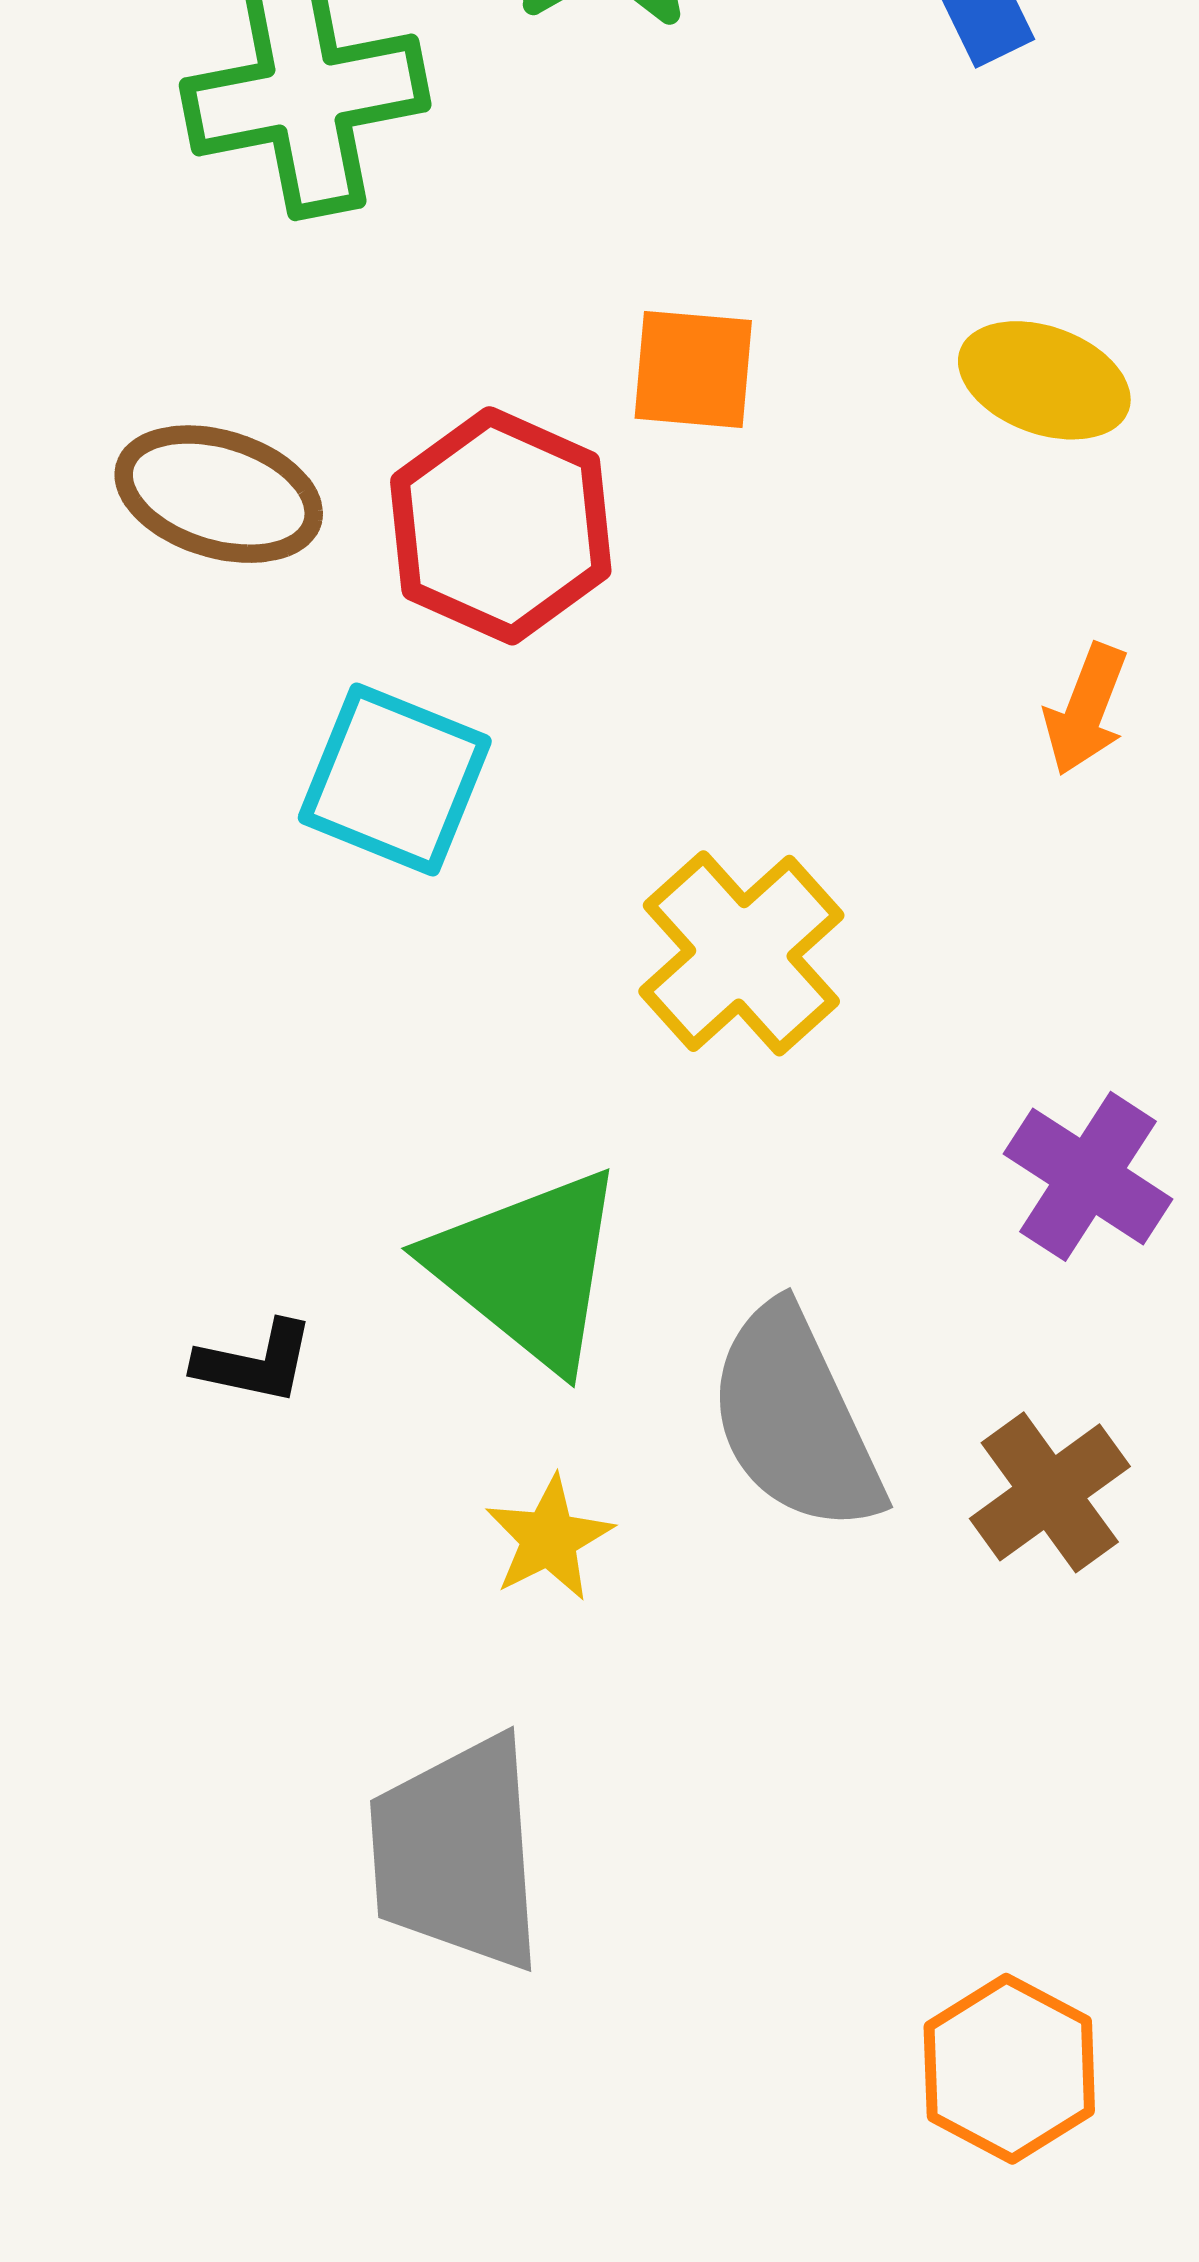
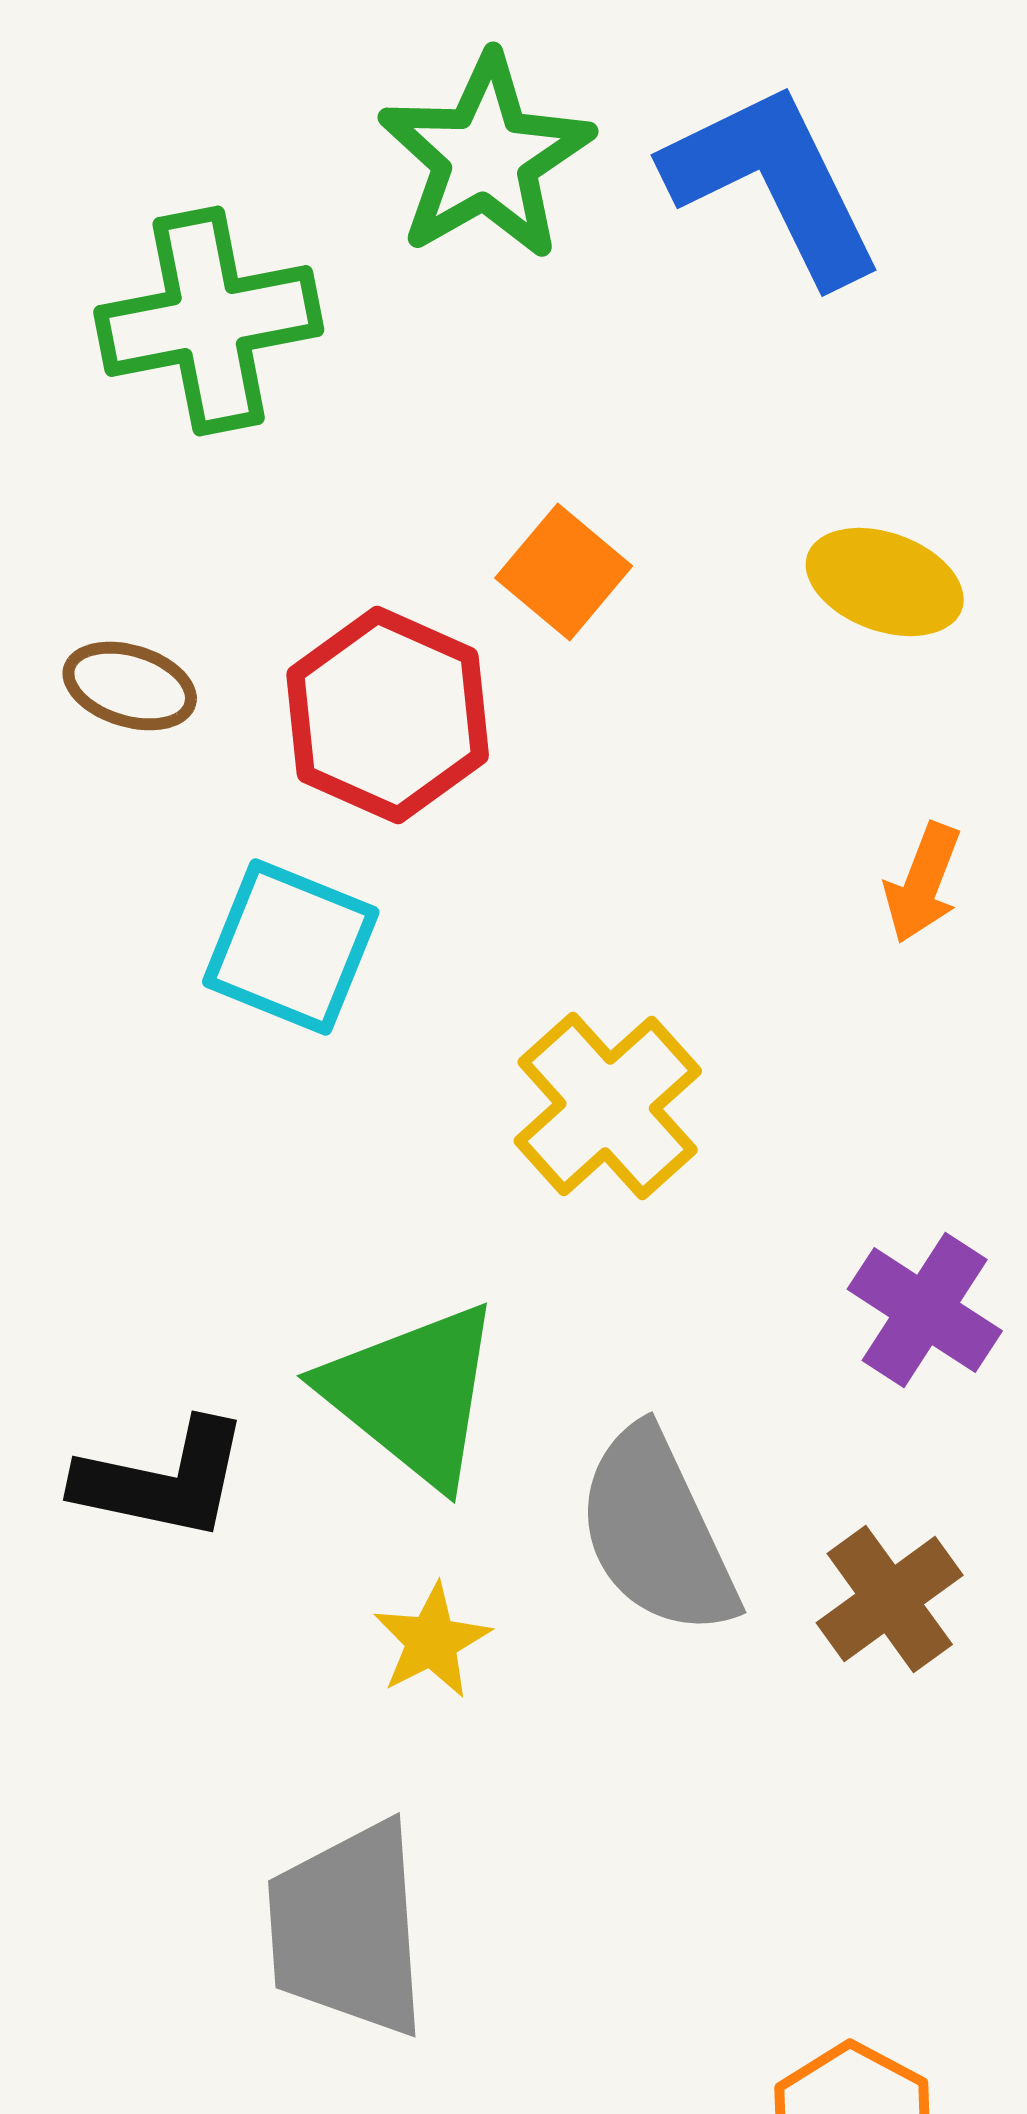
orange square: (693, 369) -> (564, 572), turned 35
brown ellipse: (219, 494) -> (130, 686), size x0.7
black L-shape: (255, 1362) -> (163, 1480), size x1.6

